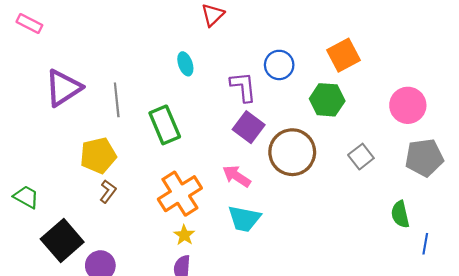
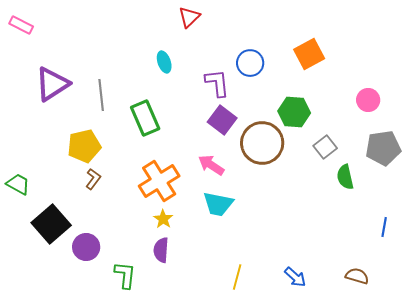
green hexagon: (327, 100) -> (294, 112), moved
pink circle: (408, 105) -> (368, 100), size x0.7
green semicircle: (400, 214) -> (345, 177), moved

